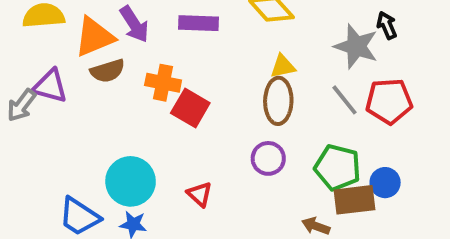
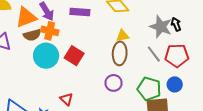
black arrow: (387, 25) -> (176, 24), moved
orange cross: (163, 83) -> (50, 31), moved
cyan circle: (131, 181) -> (46, 56), moved
blue circle: (385, 183) -> (175, 84), moved
red triangle: (200, 194) -> (67, 99), moved

